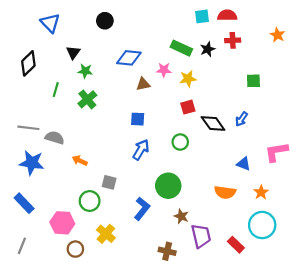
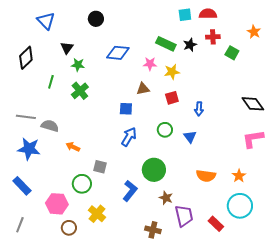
green square: (253, 81) -> (232, 53), moved, turned 32
brown triangle: (143, 84) -> (143, 89), moved
blue arrow: (241, 119) -> (199, 109), moved, turned -32
black diamond: (213, 123) -> (253, 104), moved
blue triangle: (244, 164) -> (190, 137), moved, turned 32

